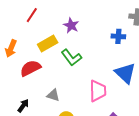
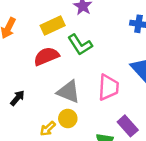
red semicircle: (30, 68) -> (46, 56), moved
gray triangle: (53, 95) -> (69, 92), moved, size x1.5

